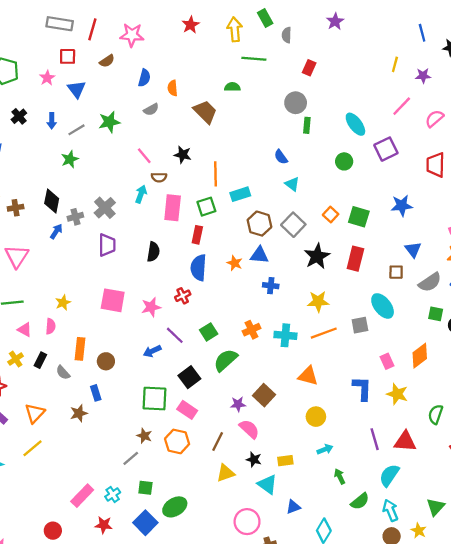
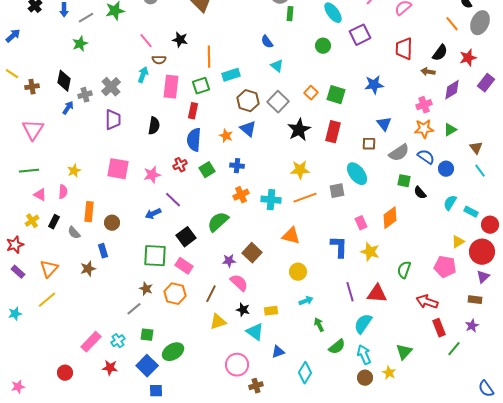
blue triangle: (259, 255) -> (248, 129), turned 36
blue cross: (271, 286) -> (237, 166), moved
green square: (209, 332) -> (207, 170), moved

